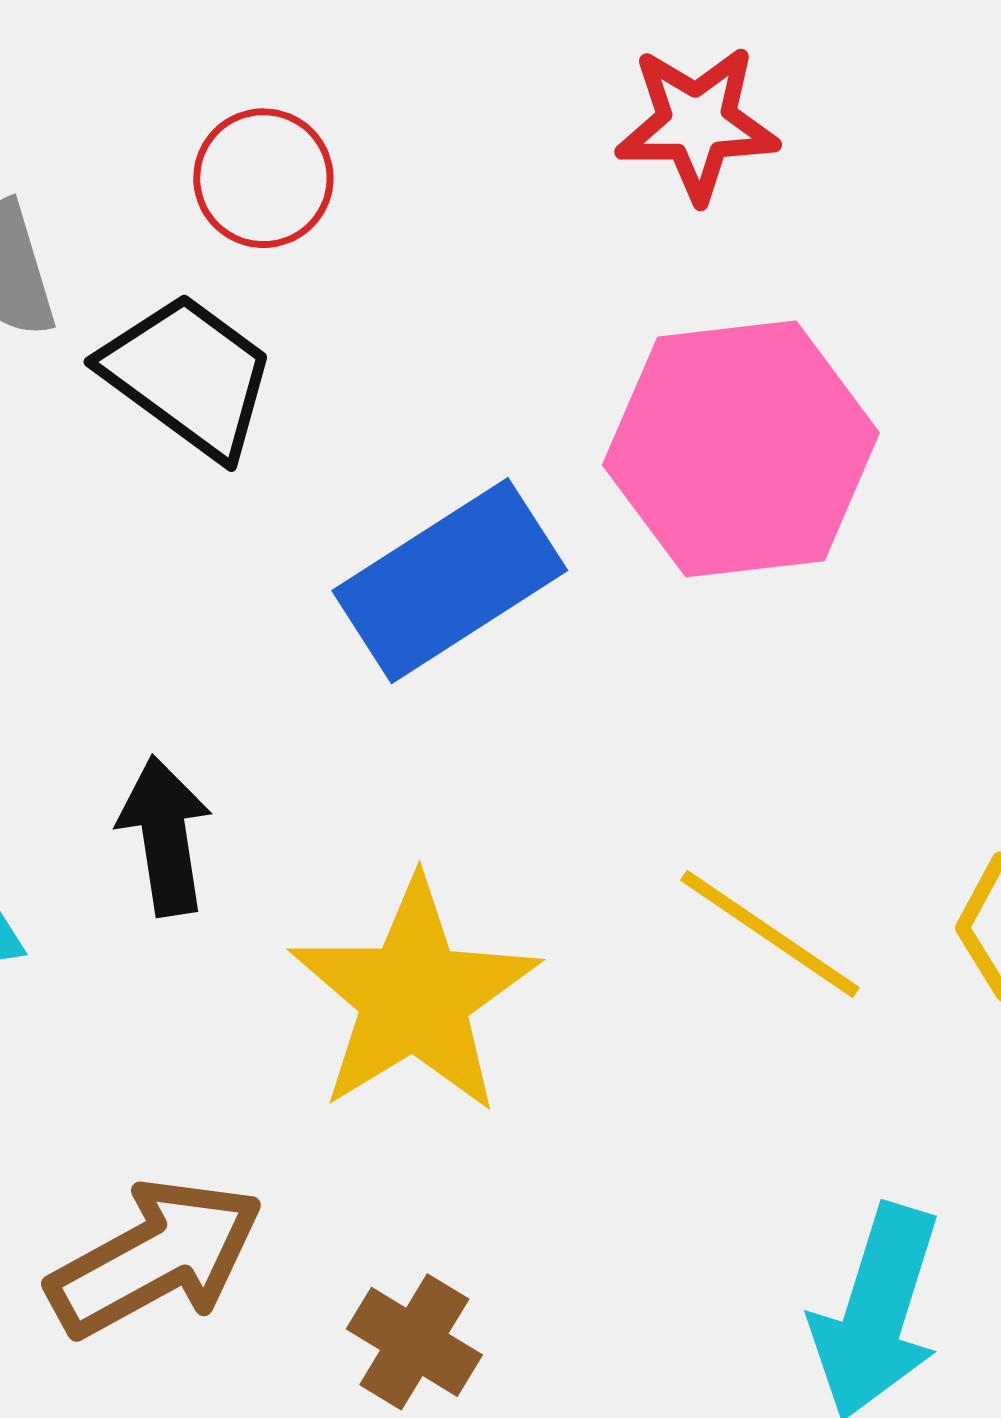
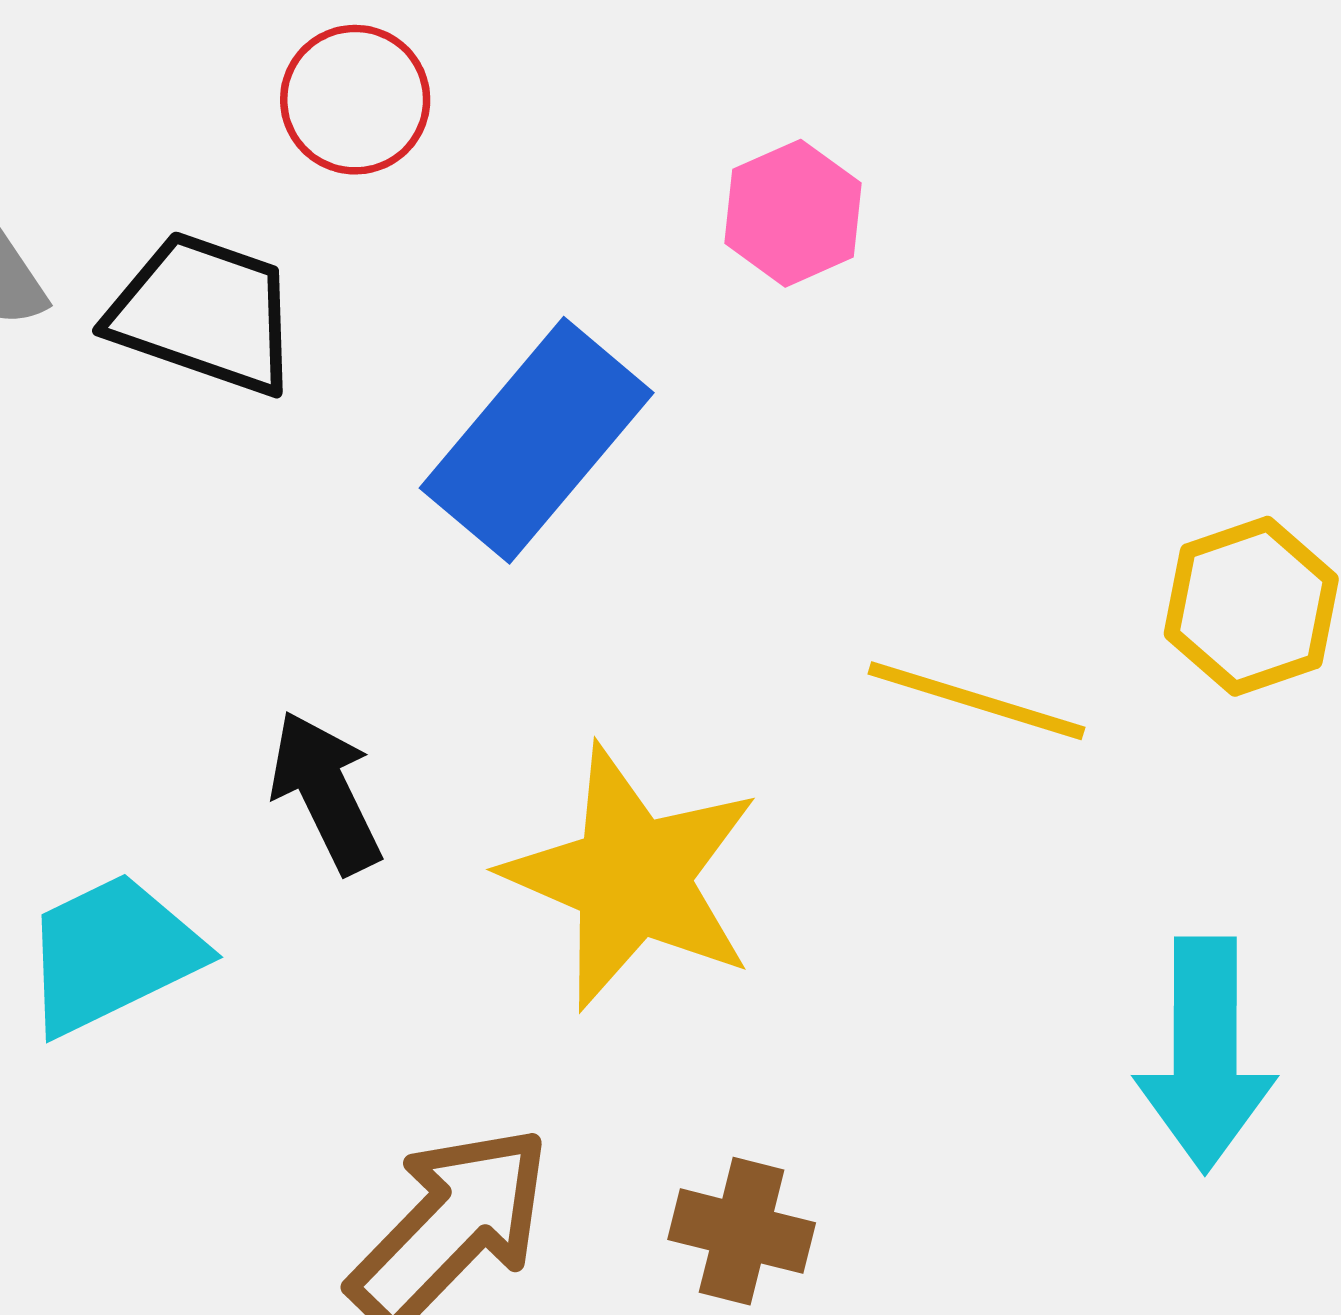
red circle: (263, 178) -> (355, 100), moved
pink hexagon: (741, 449) -> (793, 213), size x0.5

